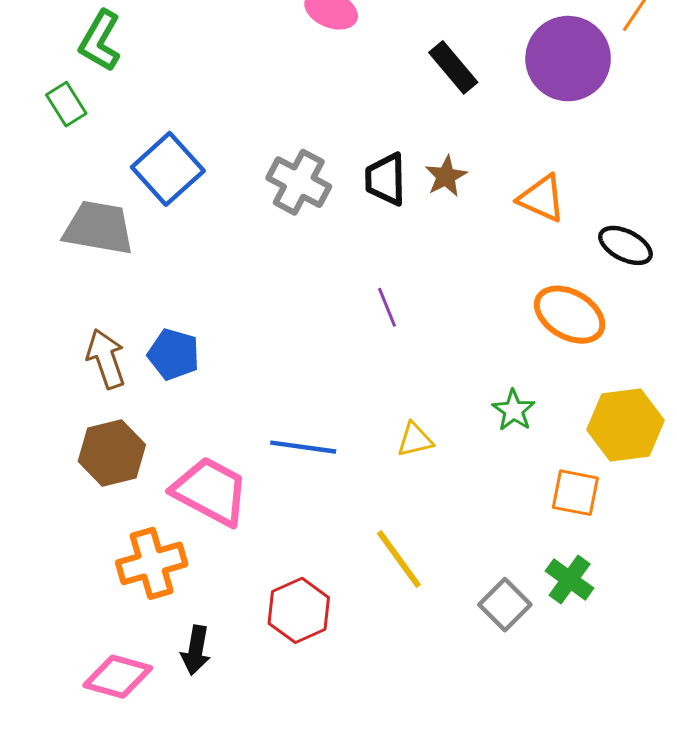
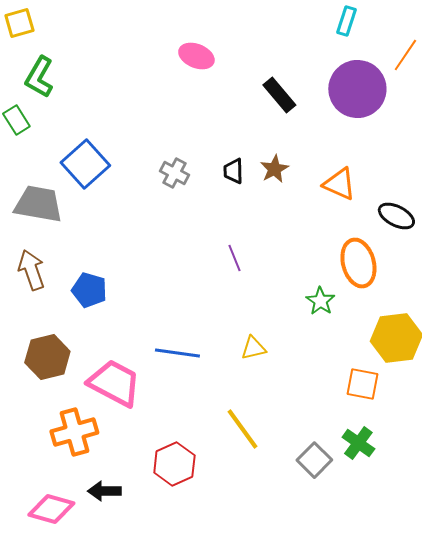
black trapezoid: (386, 179) -> (233, 171), size x0.7
gray cross: (299, 182) -> (174, 173), size x0.7
orange ellipse: (570, 315) -> (358, 263), turned 45
brown arrow: (106, 359) -> (31, 270), moved
green star: (514, 410) -> (320, 301), moved
black arrow: (196, 650) -> (104, 491), turned 80

